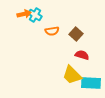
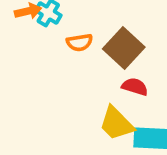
brown square: (76, 34) -> (124, 48), size x1.5

